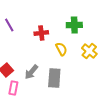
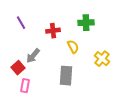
yellow cross: (89, 51) -> (102, 59), moved
gray arrow: (31, 72) -> (33, 56), moved

